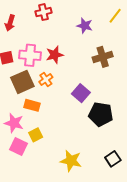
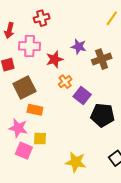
purple star: (85, 26) -> (79, 47), moved
pink cross: (30, 55) -> (30, 46), moved
orange cross: (46, 79) -> (65, 82), moved
yellow square: (36, 135) -> (40, 139), turned 32

